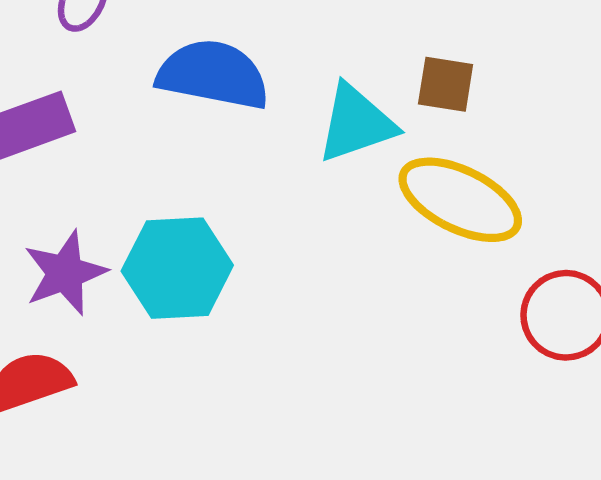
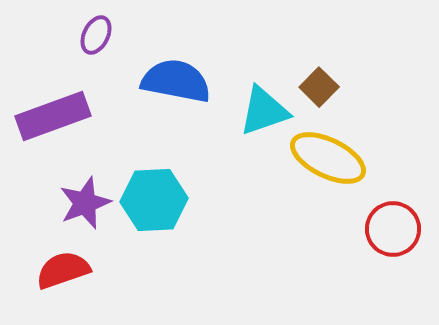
brown square: (446, 84) -> (319, 87), turned 36

